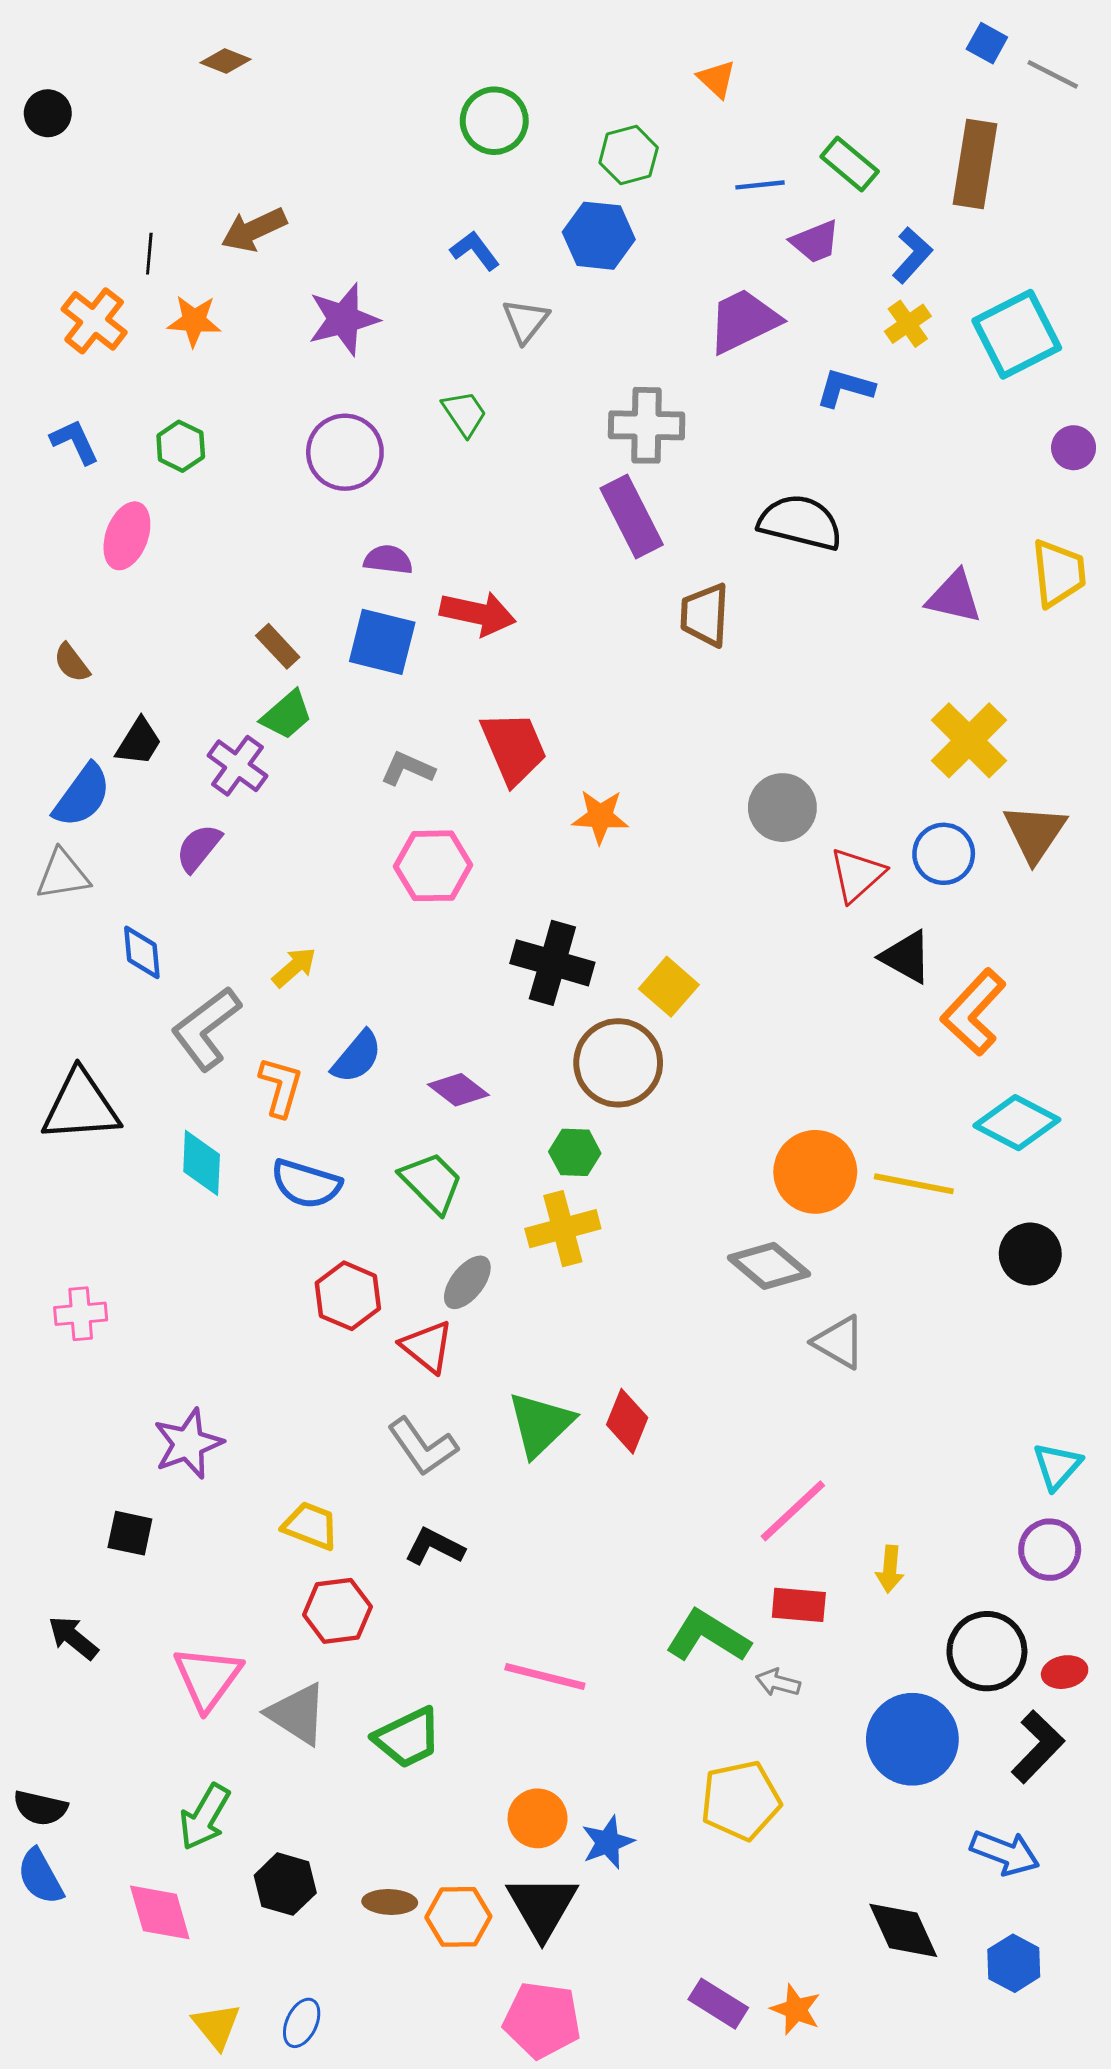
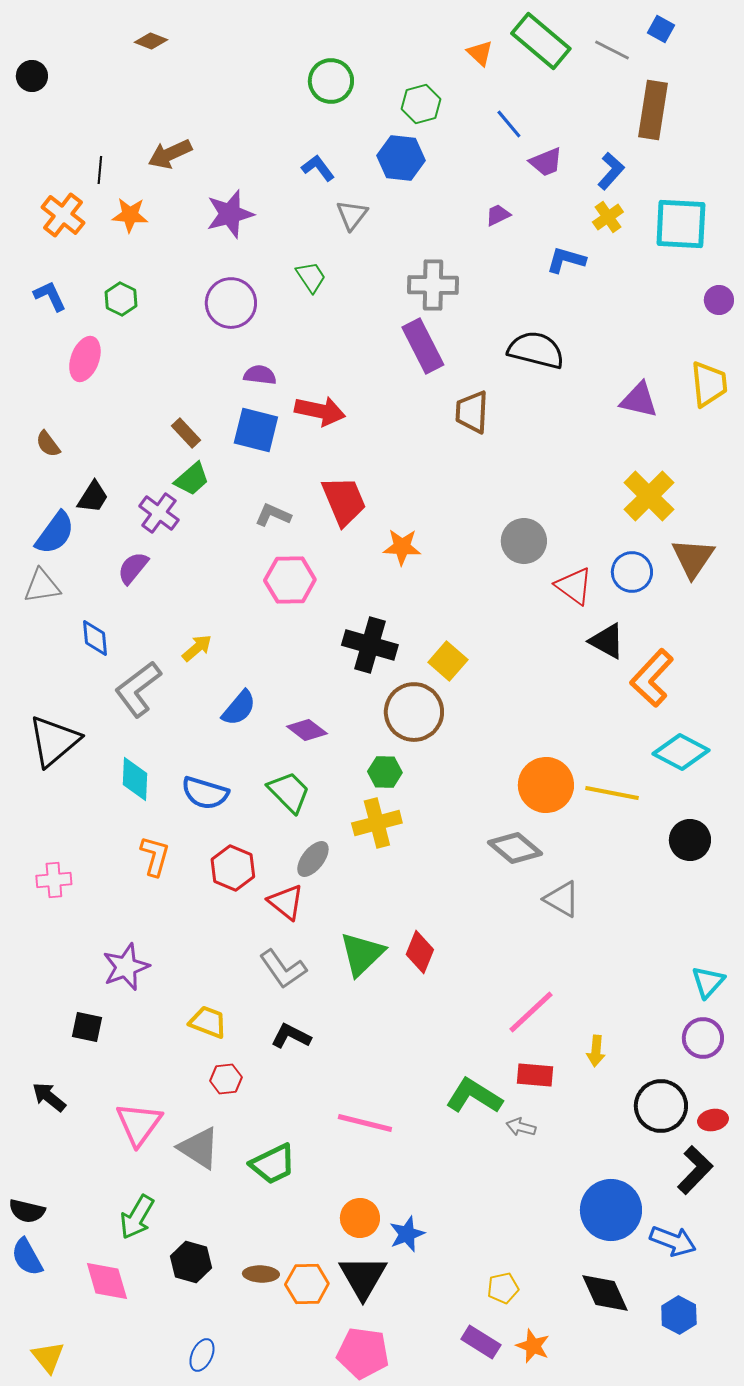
gray line: (1053, 74) -> (612, 50), moved
green rectangle: (850, 164) -> (541, 41), moved, size x1.5
blue line: (760, 185) -> (509, 124), turned 56
purple trapezoid: (744, 321) -> (498, 215), size x0.5
cyan square: (1017, 334) -> (681, 224), turned 30
red triangle: (857, 875) -> (574, 586), turned -42
orange L-shape: (281, 1087) -> (155, 856), moved
black triangle: (81, 1106) -> (54, 741), turned -36
red hexagon: (337, 1611) -> (226, 1079), size x0.7
blue circle: (912, 1739) -> (611, 1210), moved
yellow pentagon: (741, 1800) -> (503, 1288), moved, size x0.6
yellow triangle: (217, 2026) -> (48, 1357), moved

